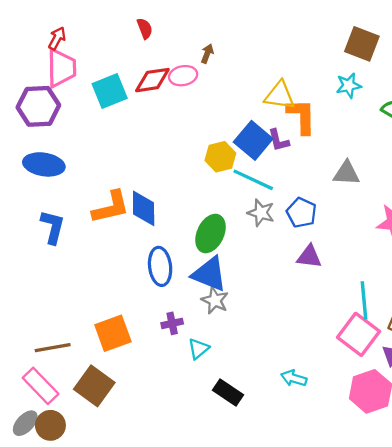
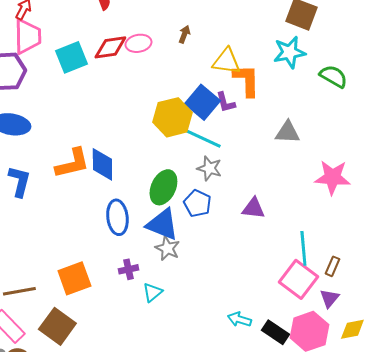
brown arrow: (207, 54) -> (184, 34), moved
cyan star: (349, 86) -> (289, 52), size x1.4
yellow hexagon: (220, 157) -> (172, 117), size x1.4
blue pentagon: (301, 213) -> (197, 203), moved
black rectangle: (228, 392) -> (275, 332), moved

